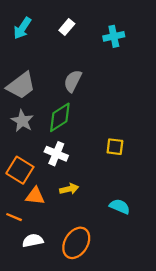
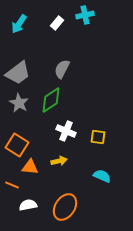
cyan cross: (114, 36) -> (85, 15), moved
yellow square: (115, 147) -> (98, 137), moved
white cross: (56, 154) -> (66, 131), moved

